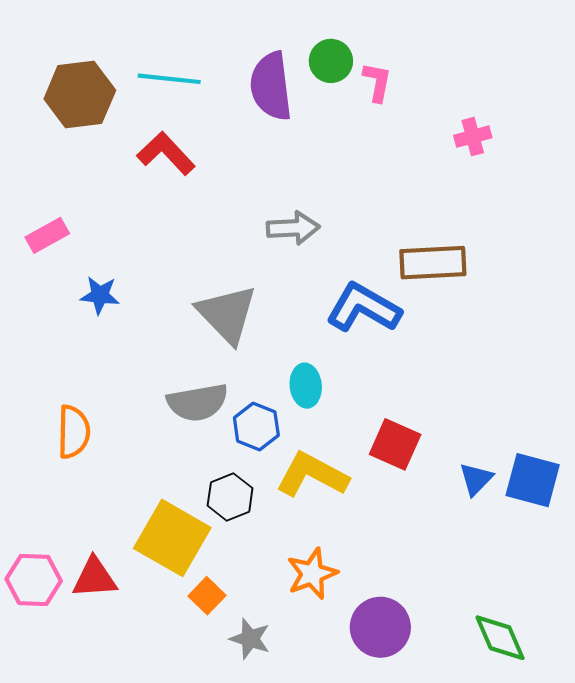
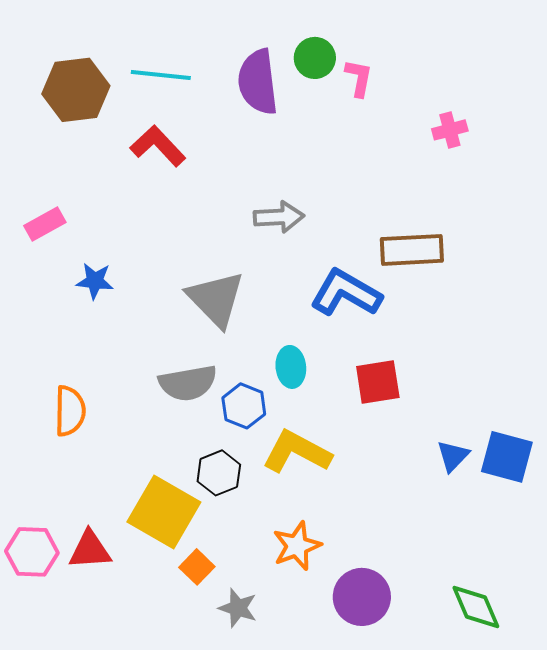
red square: (395, 444) -> (378, 382), moved, turned -33

